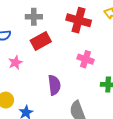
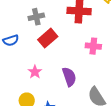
pink star: (15, 62) -> (35, 72), moved

